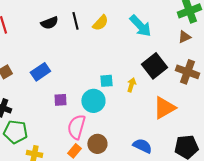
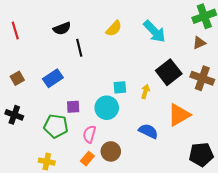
black line: (75, 21) -> (79, 48), moved
pink semicircle: (76, 127) -> (89, 134), size x0.7
green pentagon: (15, 132) -> (56, 126), moved
blue semicircle: (142, 146) -> (148, 131), moved

